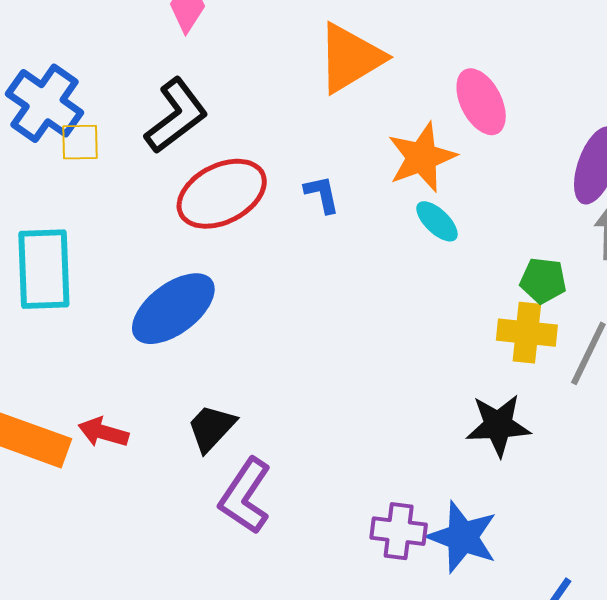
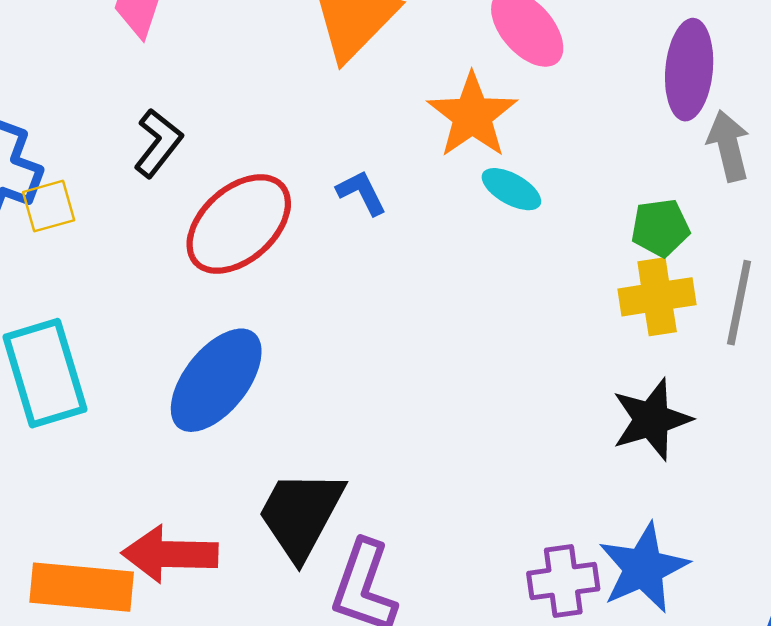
black L-shape: (176, 116) -> (158, 143), size x0.7
black trapezoid: (211, 428) -> (301, 514), size x1.5
red arrow: (103, 432) -> (170, 554), size x1.5
blue star: (462, 537) -> (643, 568), turned -30

